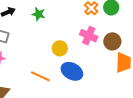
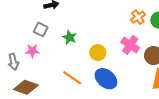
green star: (39, 14) -> (70, 37), moved

